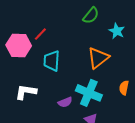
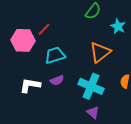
cyan trapezoid: (52, 61) -> (55, 55), turned 70
purple semicircle: (65, 102) -> (57, 80), moved

